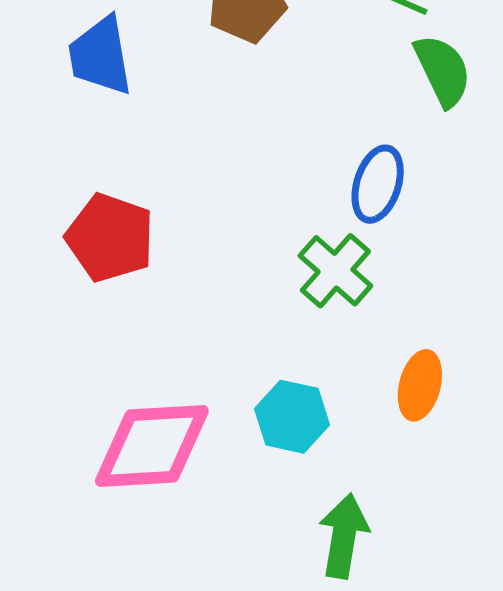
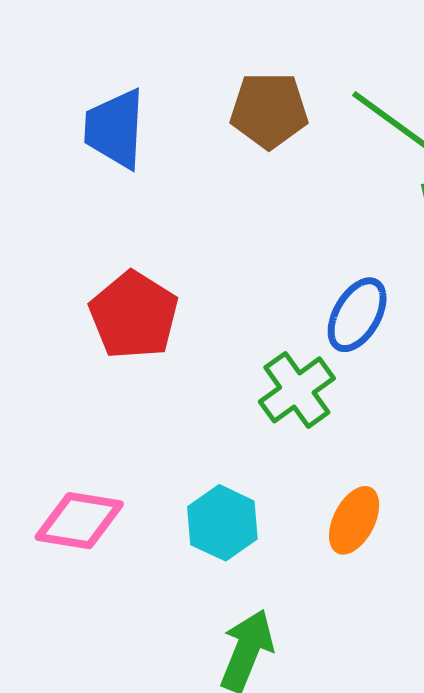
red pentagon: (110, 238) -> (134, 315), moved
pink diamond: (152, 446) -> (79, 521), size x0.7

